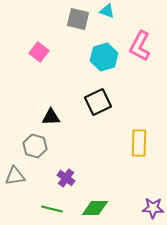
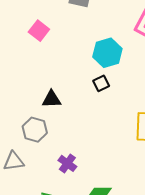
cyan hexagon: (104, 57) -> (107, 53), moved
black square: (98, 102) -> (101, 83), size x0.6

